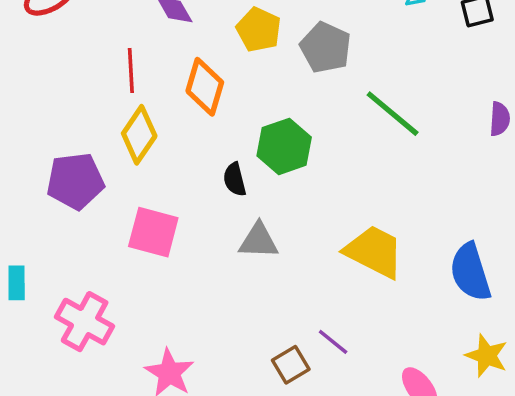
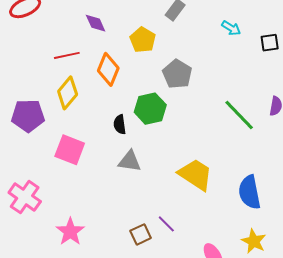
gray pentagon: (326, 47) -> (177, 74), moved
red line: (131, 70) -> (67, 55), turned 75
green line: (393, 114) -> (239, 115), moved

